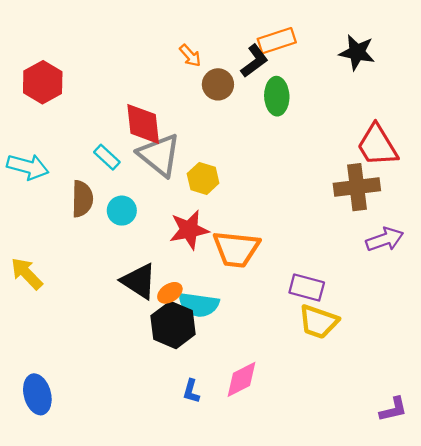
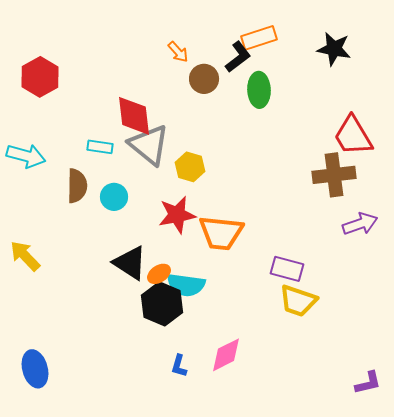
cyan rectangle: (107, 157) -> (100, 147), turned -35

